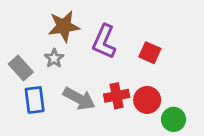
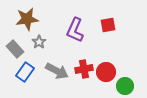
brown star: (64, 26) -> (27, 19), moved
red square: (150, 53) -> (108, 25), moved, turned -35
blue rectangle: (35, 100) -> (25, 72), turned 42

